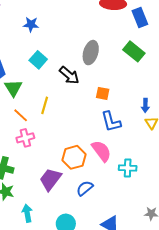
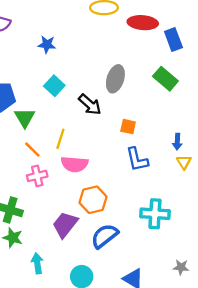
pink semicircle: (101, 151) -> (75, 164), moved, turned 130
cyan cross: (128, 168) -> (155, 214), size x1.4
blue semicircle: (85, 188) -> (105, 236), size x1.4

